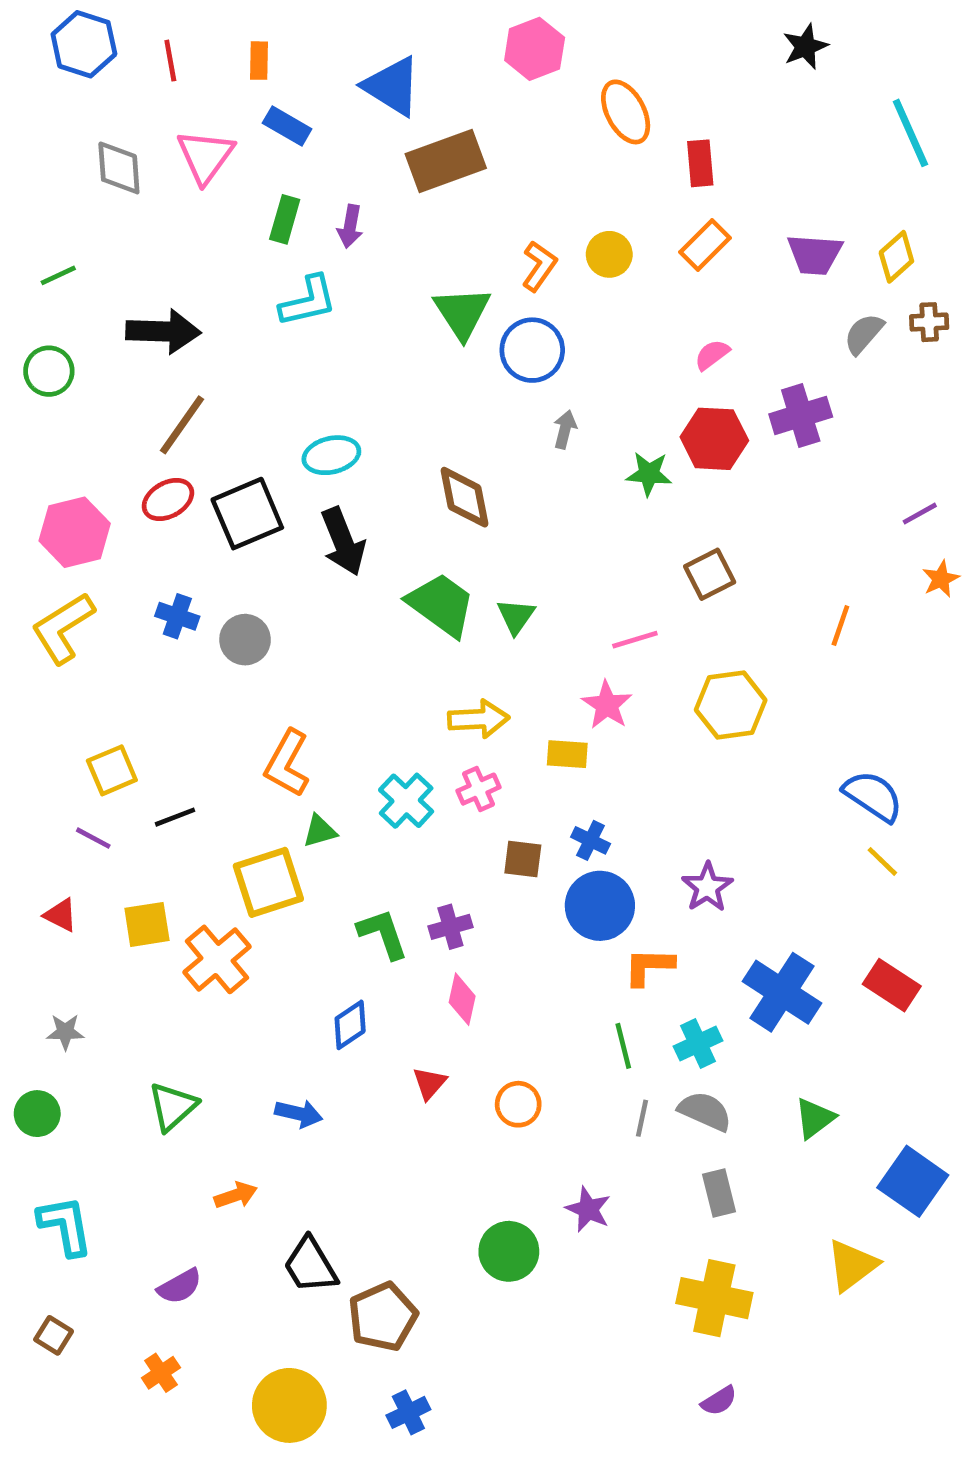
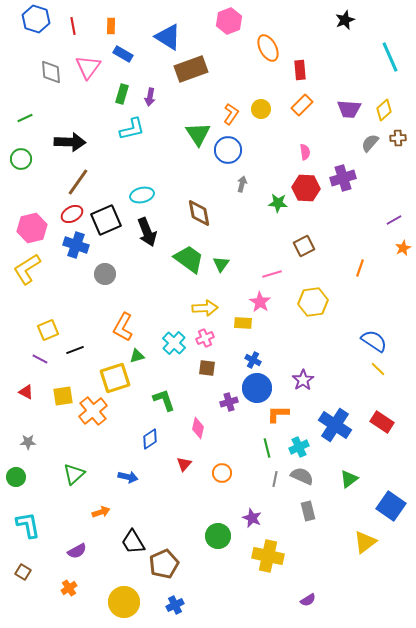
pink semicircle: (712, 355) -> (305, 152), turned 119
blue cross: (177, 616) -> (76, 245), moved, size x1.4
brown square: (523, 859) -> (207, 368), moved
purple cross: (450, 927) -> (229, 402), moved
yellow cross: (714, 1298) -> (268, 556), moved

